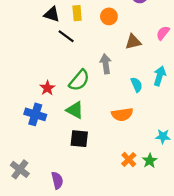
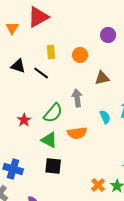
black triangle: (52, 14) -> (18, 66), moved
blue cross: (35, 114) -> (13, 169), moved
orange semicircle: (122, 114) -> (77, 133), moved

